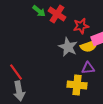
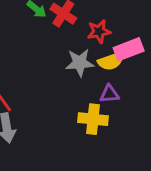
gray star: (68, 47) -> (80, 63), turned -30

